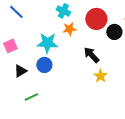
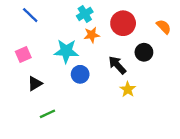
cyan cross: (63, 11) -> (85, 14), turned 32
black circle: (114, 32) -> (144, 52), moved
blue circle: (44, 65) -> (80, 74), moved

